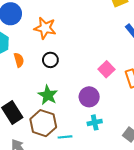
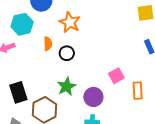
orange semicircle: (19, 60) -> (48, 44), moved
green star: (48, 95) -> (67, 86), moved

